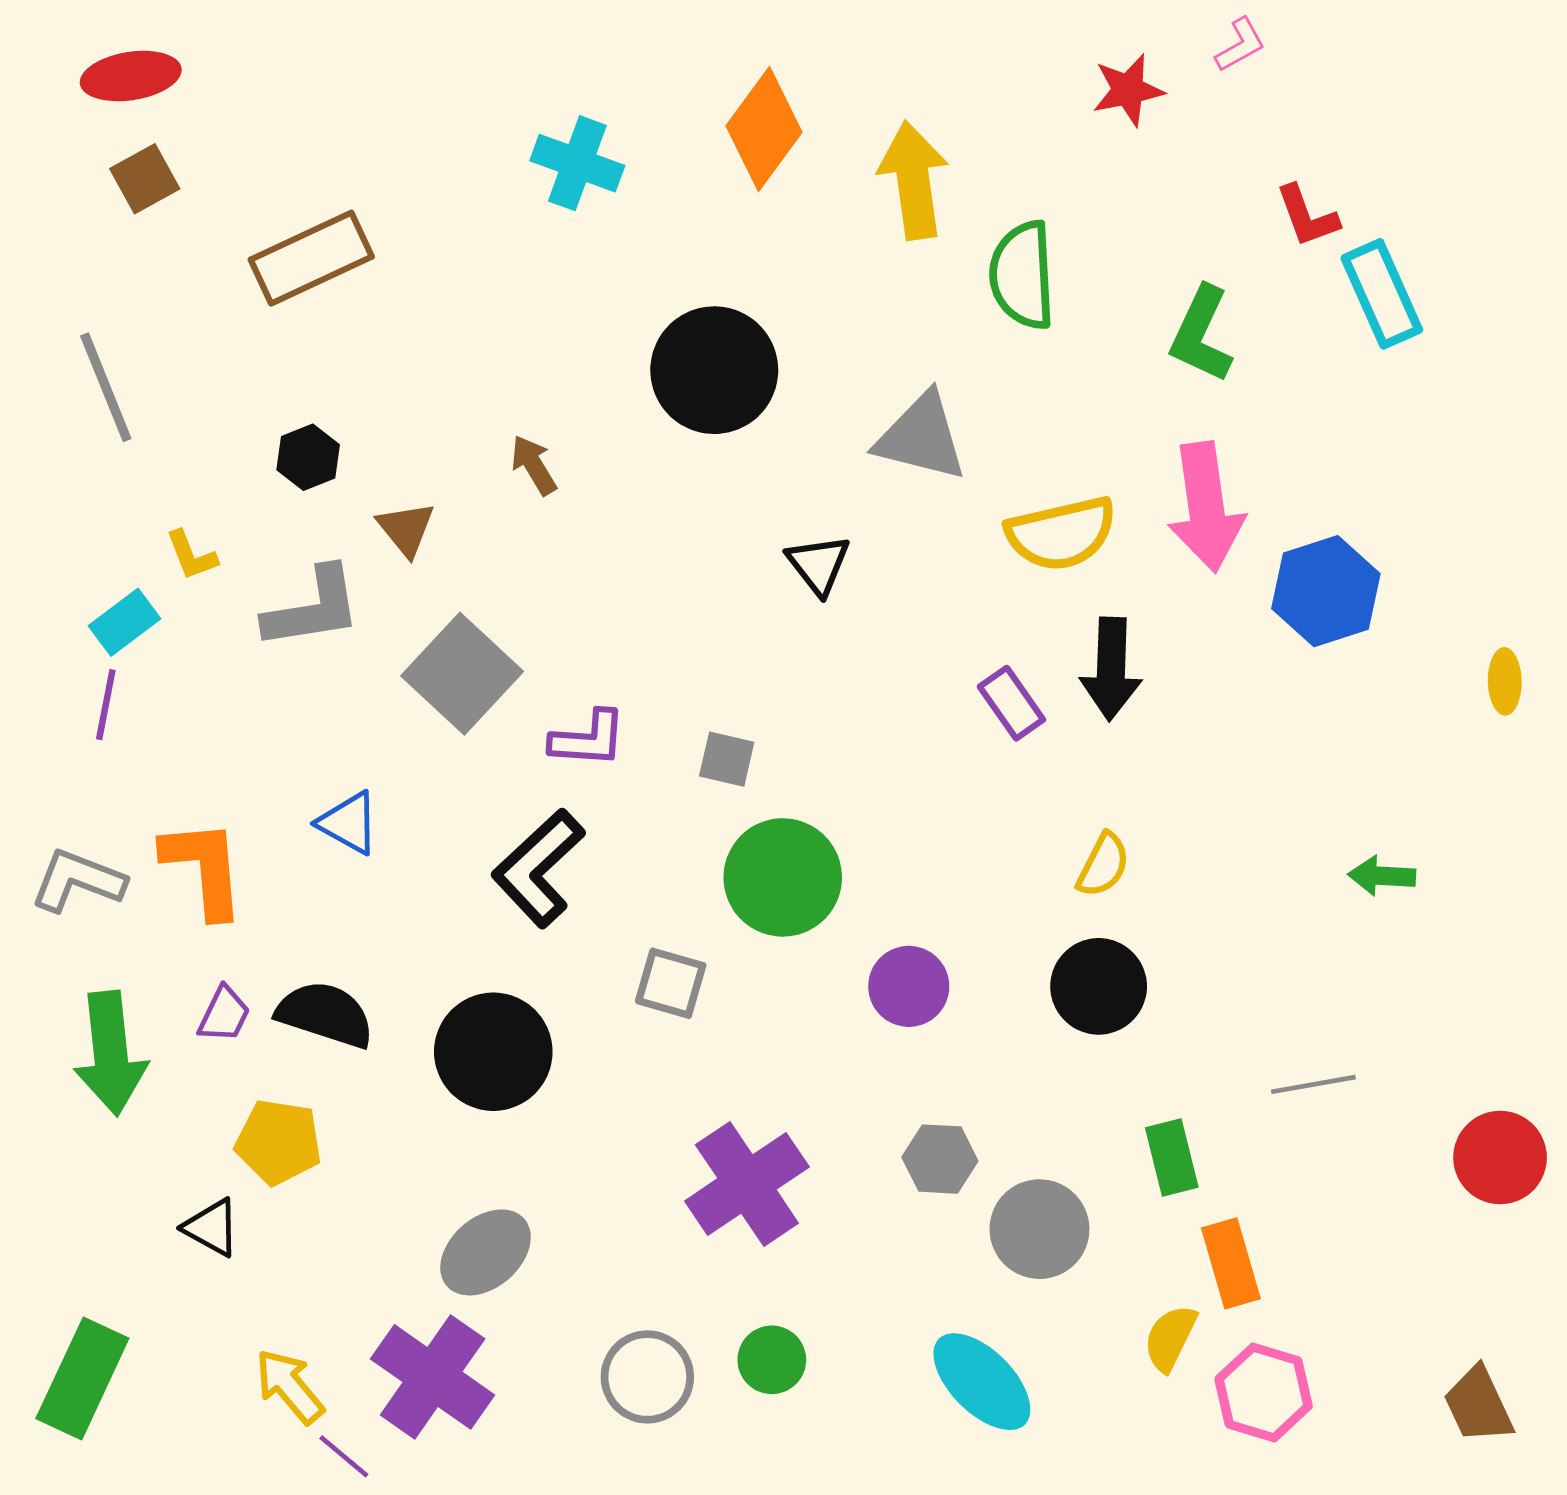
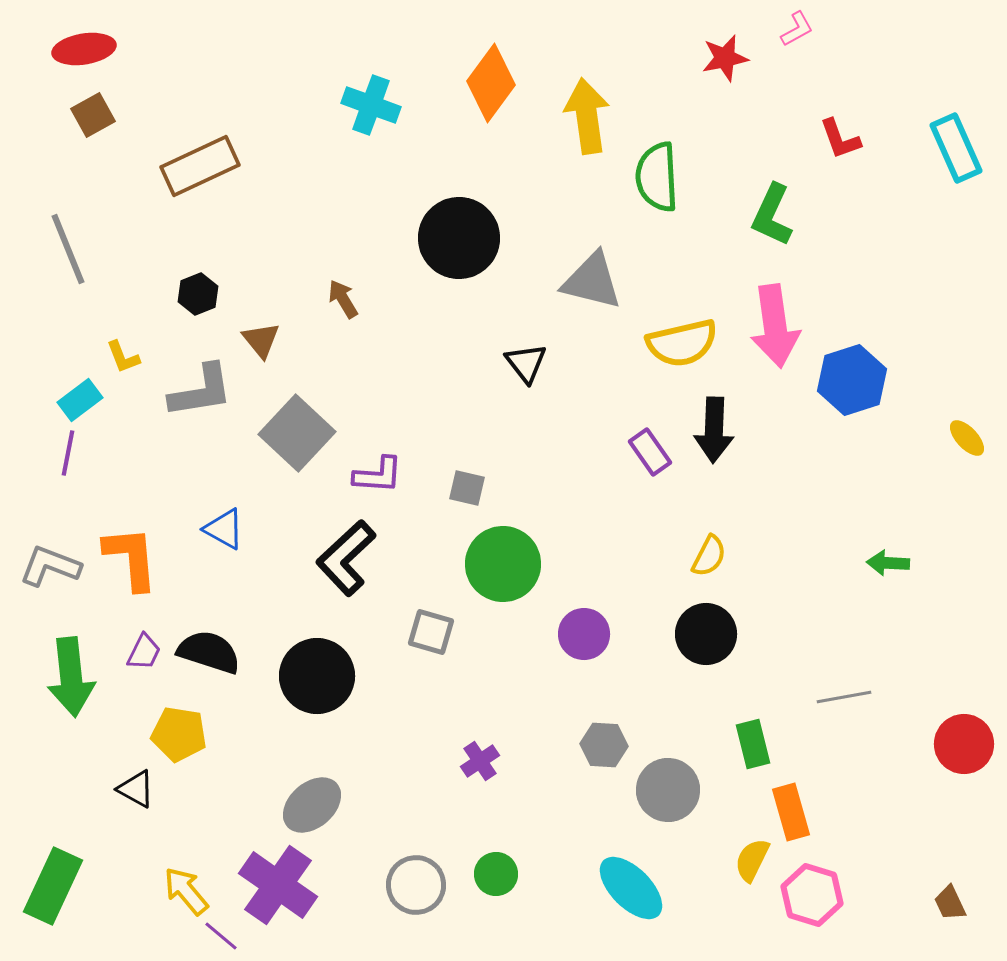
cyan rectangle: (1382, 294) -> (956, 148), moved
yellow ellipse: (1505, 681) -> (967, 438), turned -42
purple cross: (747, 1184) -> (480, 761), size x0.5
brown trapezoid: (1478, 1405) -> (950, 903), size x0.7

